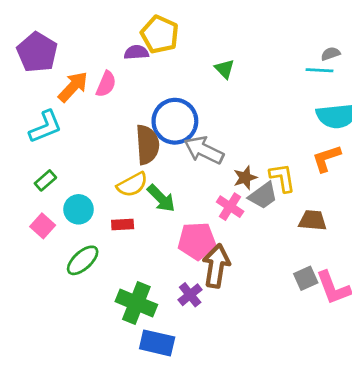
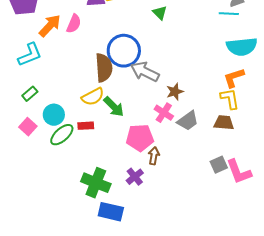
yellow L-shape: (282, 178) -> (230, 99), moved
gray trapezoid: (263, 196) -> (188, 121), moved
green ellipse: (83, 260) -> (62, 135), moved
brown arrow: (216, 266) -> (154, 156), size x0.6

